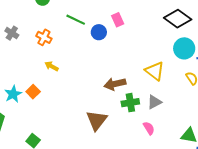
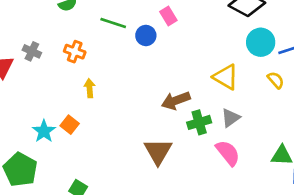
yellow arrow: (52, 66) -> (90, 88), turned 64
pink semicircle: (149, 128) -> (228, 153), size x1.5

